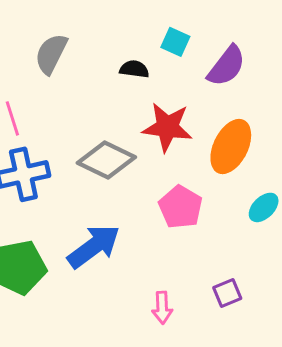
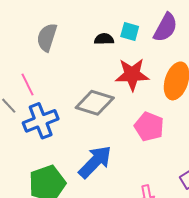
cyan square: (175, 42) -> (130, 32), moved

